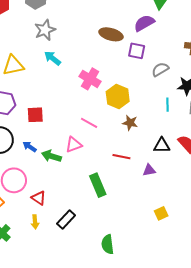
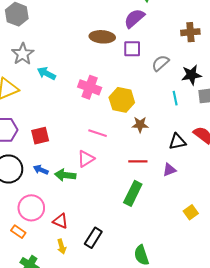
gray star: (45, 30) -> (23, 54), moved
green rectangle: (98, 185) -> (133, 193), moved, turned 60

